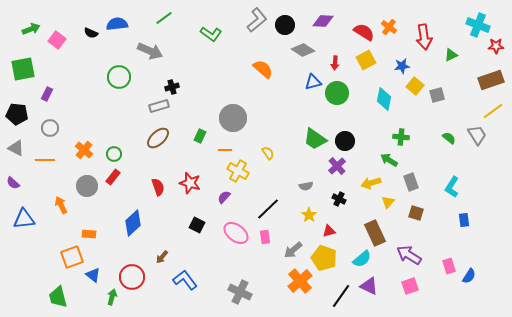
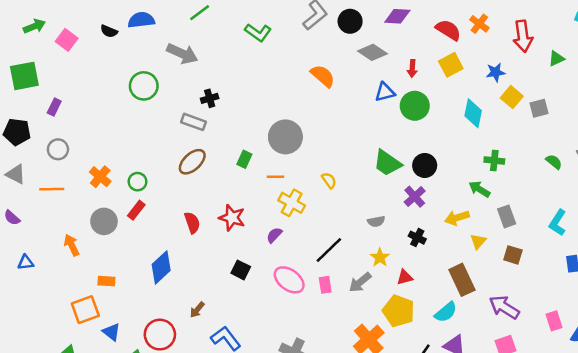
gray rectangle: (159, 106) -> (193, 122), turned 36
blue triangle: (24, 219) -> (26, 262), size x0.6
gray arrow: (293, 250) -> (360, 282), moved

